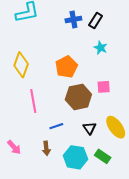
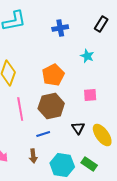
black rectangle: (96, 20) -> (101, 24), moved
brown hexagon: (78, 97) -> (51, 106), moved
black triangle: (90, 128) -> (78, 128), moved

